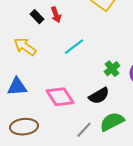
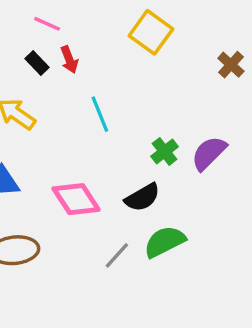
cyan line: (74, 47) -> (100, 114), turned -75

